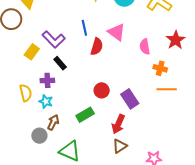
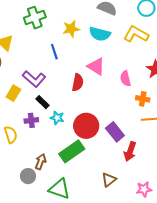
blue line: (84, 28) -> (54, 52), moved
red circle: (102, 90) -> (86, 126), size x1.6
cyan star: (46, 101) -> (57, 118), moved
green rectangle: (85, 115) -> (72, 151), size x1.4
red arrow: (118, 124) -> (130, 151), moved

